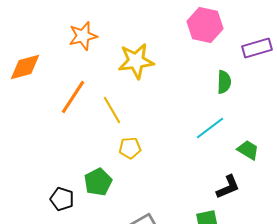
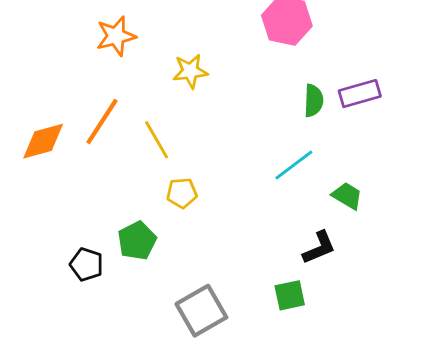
purple rectangle: (257, 48) -> (360, 94), moved
yellow star: (136, 61) -> (190, 71), size x0.7
orange diamond: (25, 67) -> (43, 141), moved

